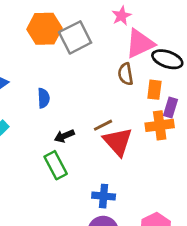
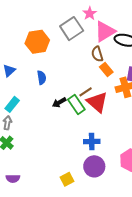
orange hexagon: (44, 29) -> (37, 42), moved
gray square: (75, 37) -> (72, 29), moved
orange rectangle: (154, 90) -> (106, 69), moved, turned -40
green rectangle: (56, 165) -> (76, 104), moved

